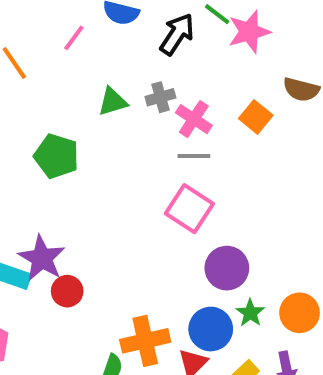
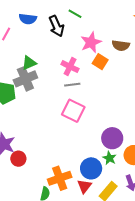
pink star: (249, 32) -> (91, 42), moved
black arrow: (177, 34) -> (57, 26), turned 130
gray cross: (160, 97) -> (25, 79), moved, size x1.6
purple circle: (227, 268) -> (112, 138), moved

